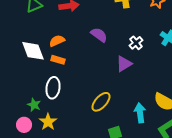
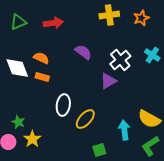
orange semicircle: (57, 41) -> (41, 58), turned 49
white cross: (136, 43) -> (120, 60), size x1.5
white ellipse: (53, 88) -> (63, 105), moved

